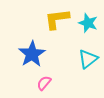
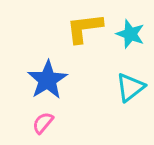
pink semicircle: (44, 83) -> (43, 123), moved

